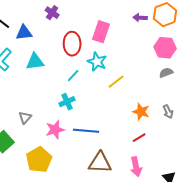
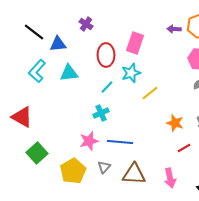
cyan star: (97, 62) -> (131, 73), turned 30
gray triangle: (25, 118) -> (104, 167), moved
red line: (139, 138) -> (184, 148), moved

